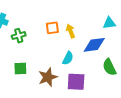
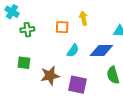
yellow arrow: (71, 31) -> (83, 18), moved
cyan semicircle: (68, 58) -> (73, 51), moved

